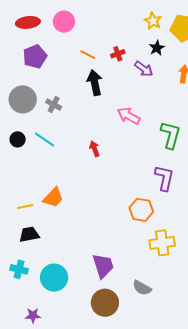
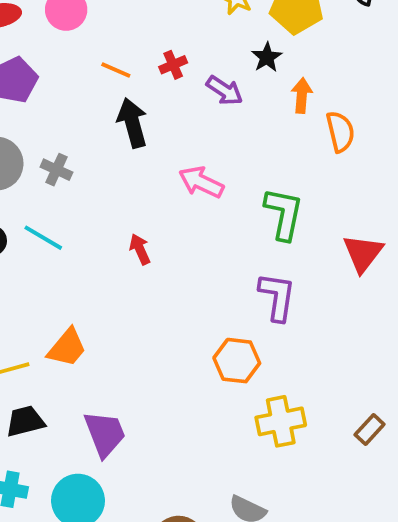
black star: (157, 48) -> (267, 57), moved
purple trapezoid: (103, 266) -> (105, 434), moved

